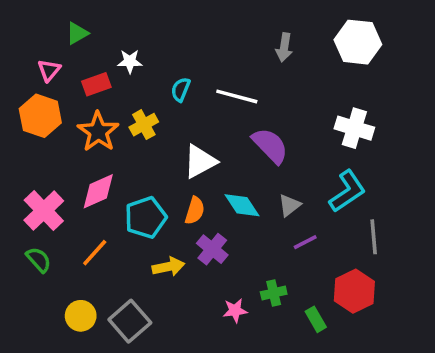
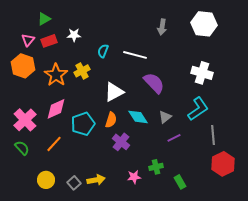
red rectangle: (96, 84) -> (49, 41), moved
yellow arrow: (168, 267) -> (96, 180), moved
red hexagon: (354, 291) -> (223, 164), moved
gray square: (130, 321) -> (74, 183), size x0.6

